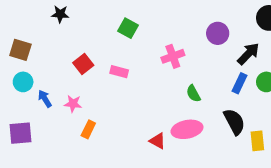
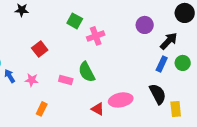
pink cross: (173, 56) -> (96, 36), moved
pink rectangle: (119, 72) -> (66, 80), moved
green semicircle: (193, 93) -> (87, 72), moved, size x1.5
orange rectangle: (88, 129) -> (42, 109), moved

